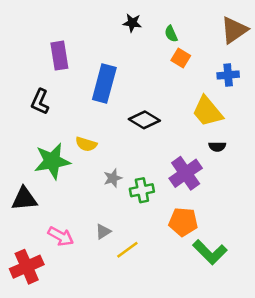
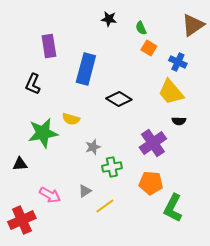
blue cross: (228, 75) -> (178, 62), moved, turned 30
green cross: (142, 190) -> (112, 167), moved
black triangle: (24, 199) -> (20, 164), size x0.7
green L-shape: (210, 252) -> (173, 208), turned 72

